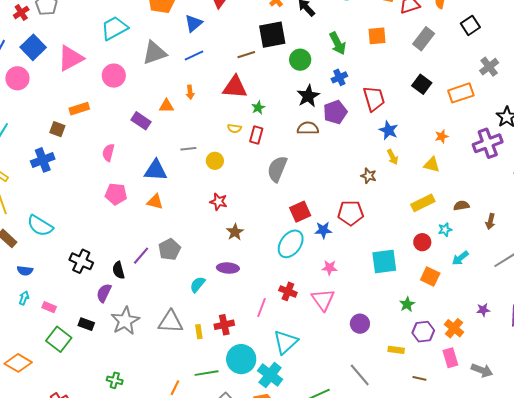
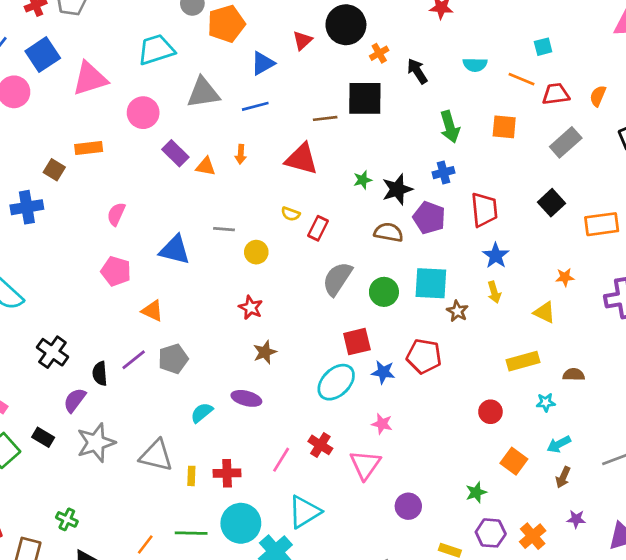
green circle: (300, 60) -> (384, 292), moved
green star: (258, 108) -> (363, 180), moved
purple pentagon: (335, 112) -> (429, 218), turned 30
purple rectangle: (141, 121) -> (175, 153), moved
orange triangle: (155, 202) -> (152, 311), moved
brown arrow: (490, 221) -> (563, 477), moved
red circle: (422, 242) -> (490, 412), moved
cyan square: (384, 262) -> (431, 283), moved

